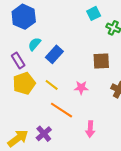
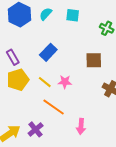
cyan square: (94, 13) -> (73, 15), moved, turned 32
cyan semicircle: (34, 44) -> (46, 14), moved
pink star: (81, 88) -> (65, 82), moved

